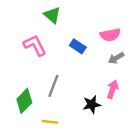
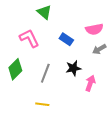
pink arrow: (113, 89) -> (90, 83), moved
green diamond: (24, 101) -> (15, 69), moved
black star: (92, 104) -> (73, 68), moved

